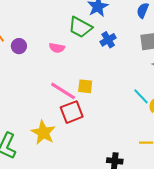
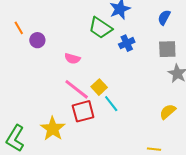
pink semicircle: (57, 48) -> (72, 59), moved
yellow square: (85, 86) -> (99, 87), turned 35
cyan line: (141, 96) -> (111, 104), moved

